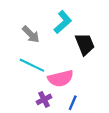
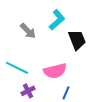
cyan line: (32, 65) -> (17, 68), moved
purple cross: (44, 99) -> (28, 91), moved

